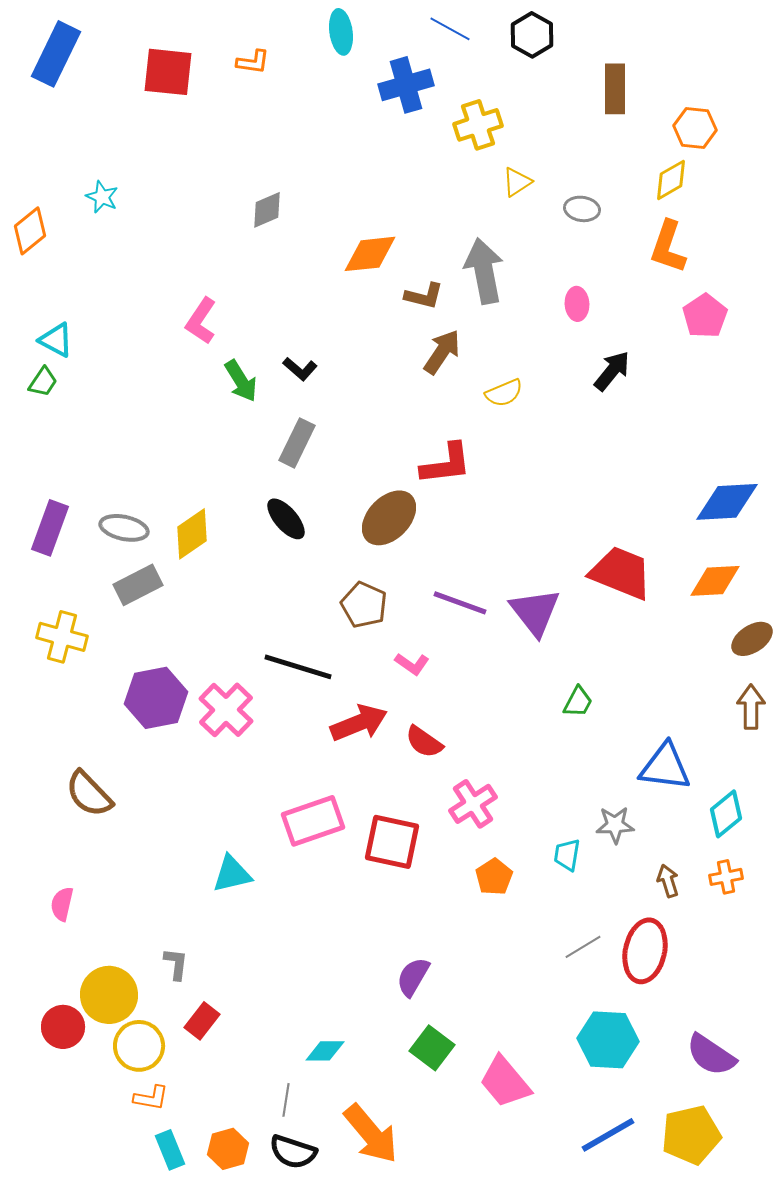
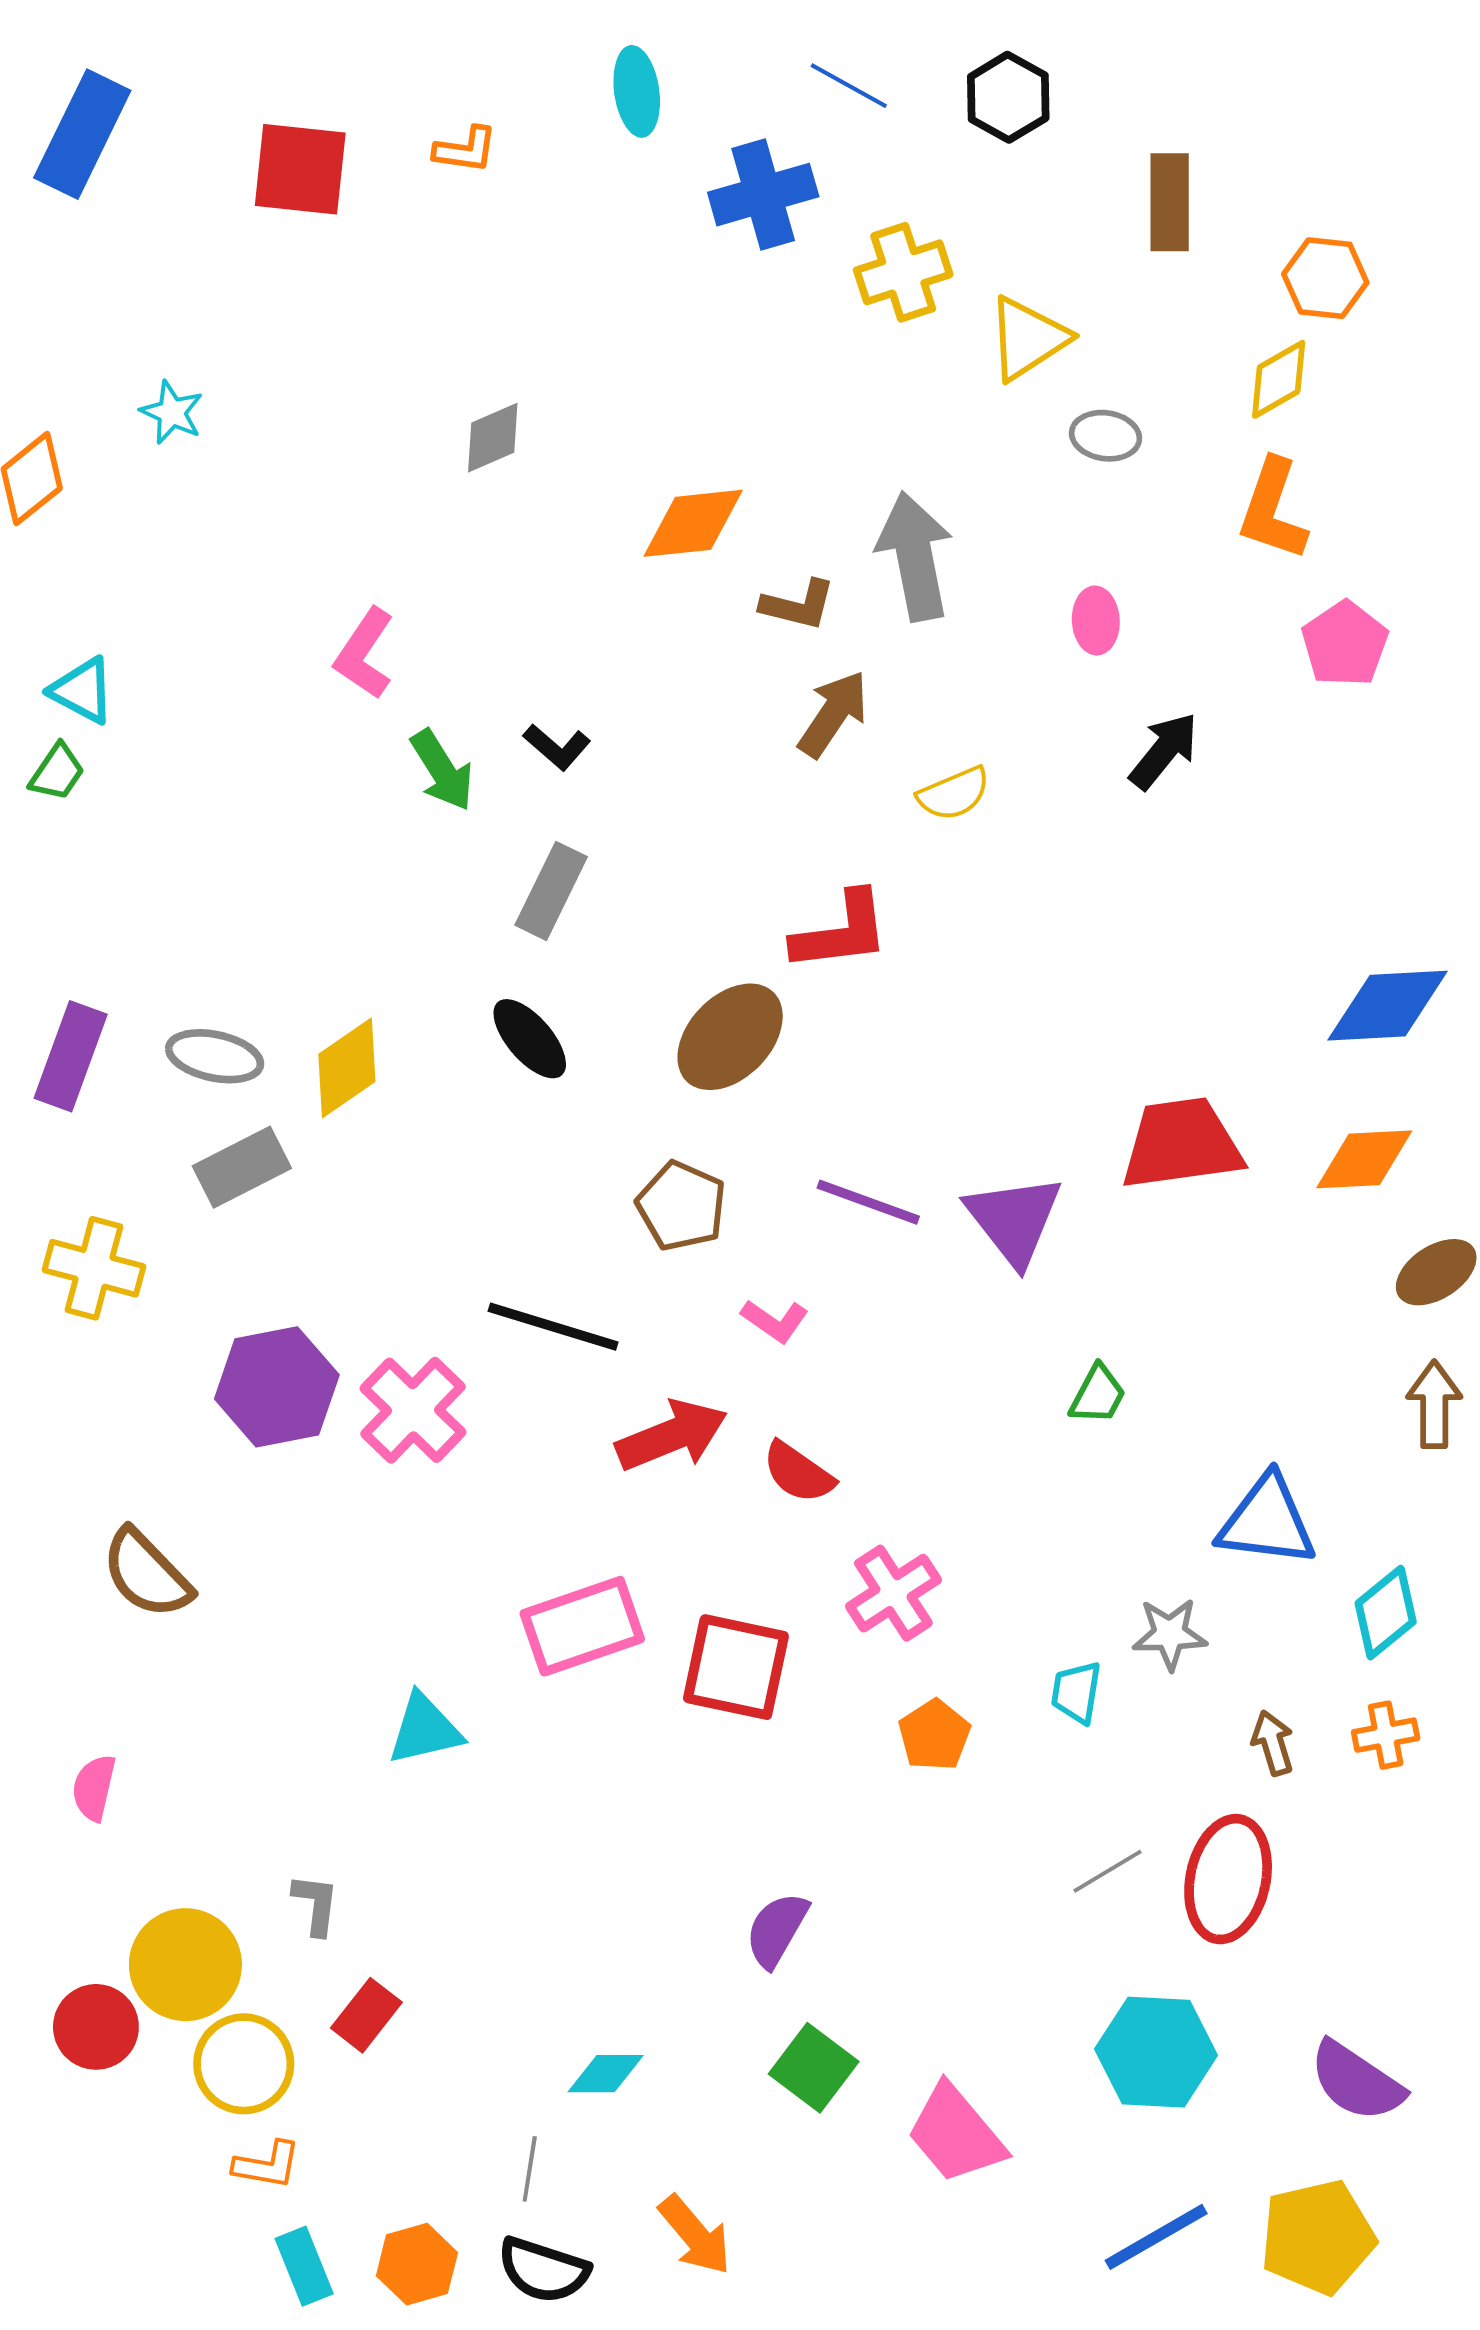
yellow triangle: (517, 182) -> (1028, 338), moved, size x1.5
red trapezoid: (621, 573) -> (1181, 1144), turned -30
orange arrow: (371, 1134) -> (695, 2235), size x0.7

